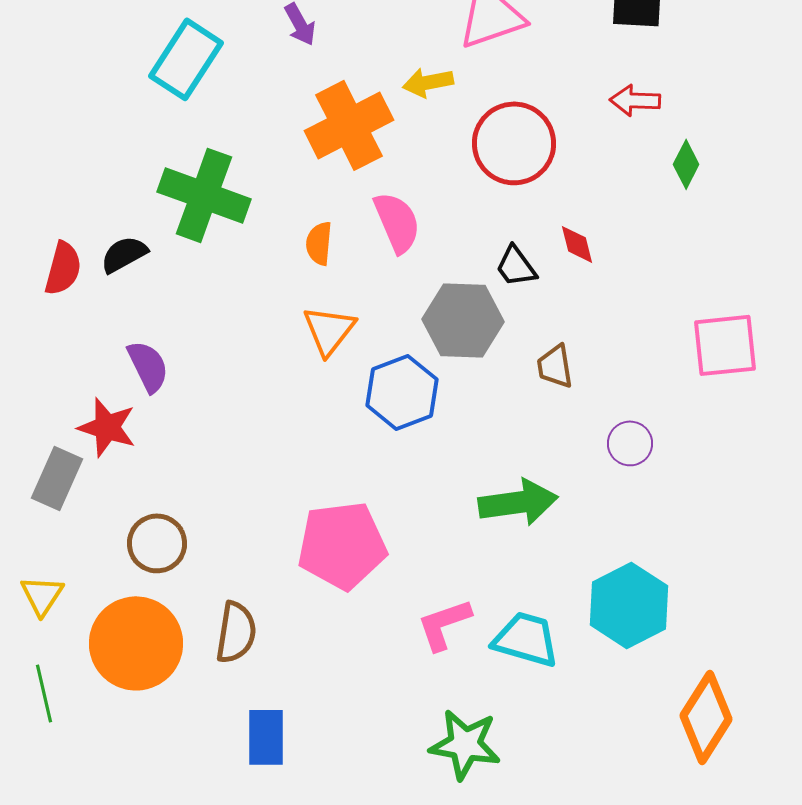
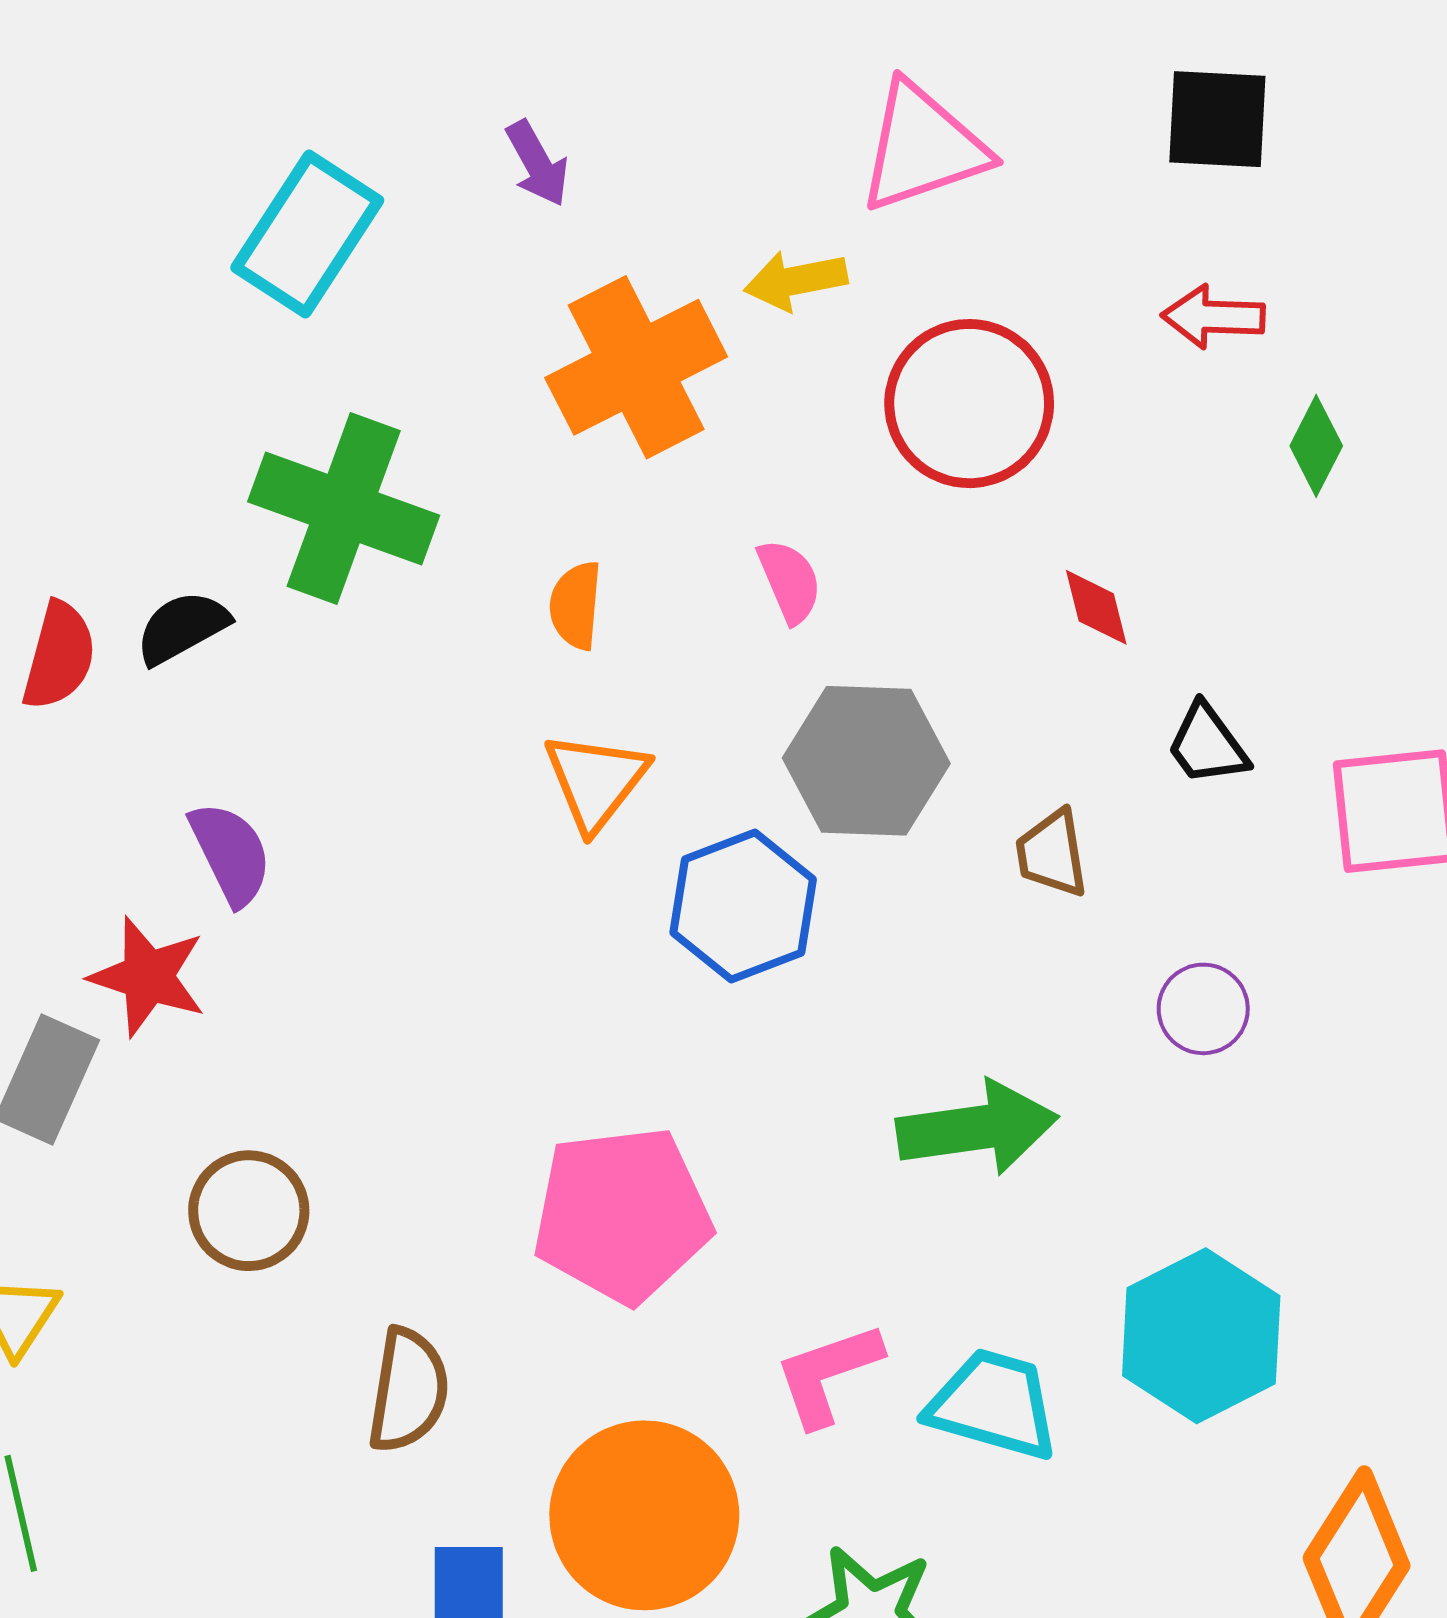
pink semicircle: (397, 222) -> (790, 581), moved, size x0.7
black trapezoid: (516, 266) -> (1207, 745), moved
orange circle: (136, 643) -> (644, 1515), moved

